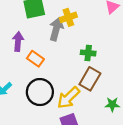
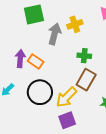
yellow cross: (68, 17) -> (75, 24), moved
purple arrow: (18, 41) -> (20, 59), moved

